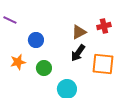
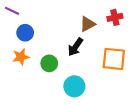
blue circle: (36, 40) -> (25, 33), moved
black arrow: (78, 53) -> (75, 47), moved

